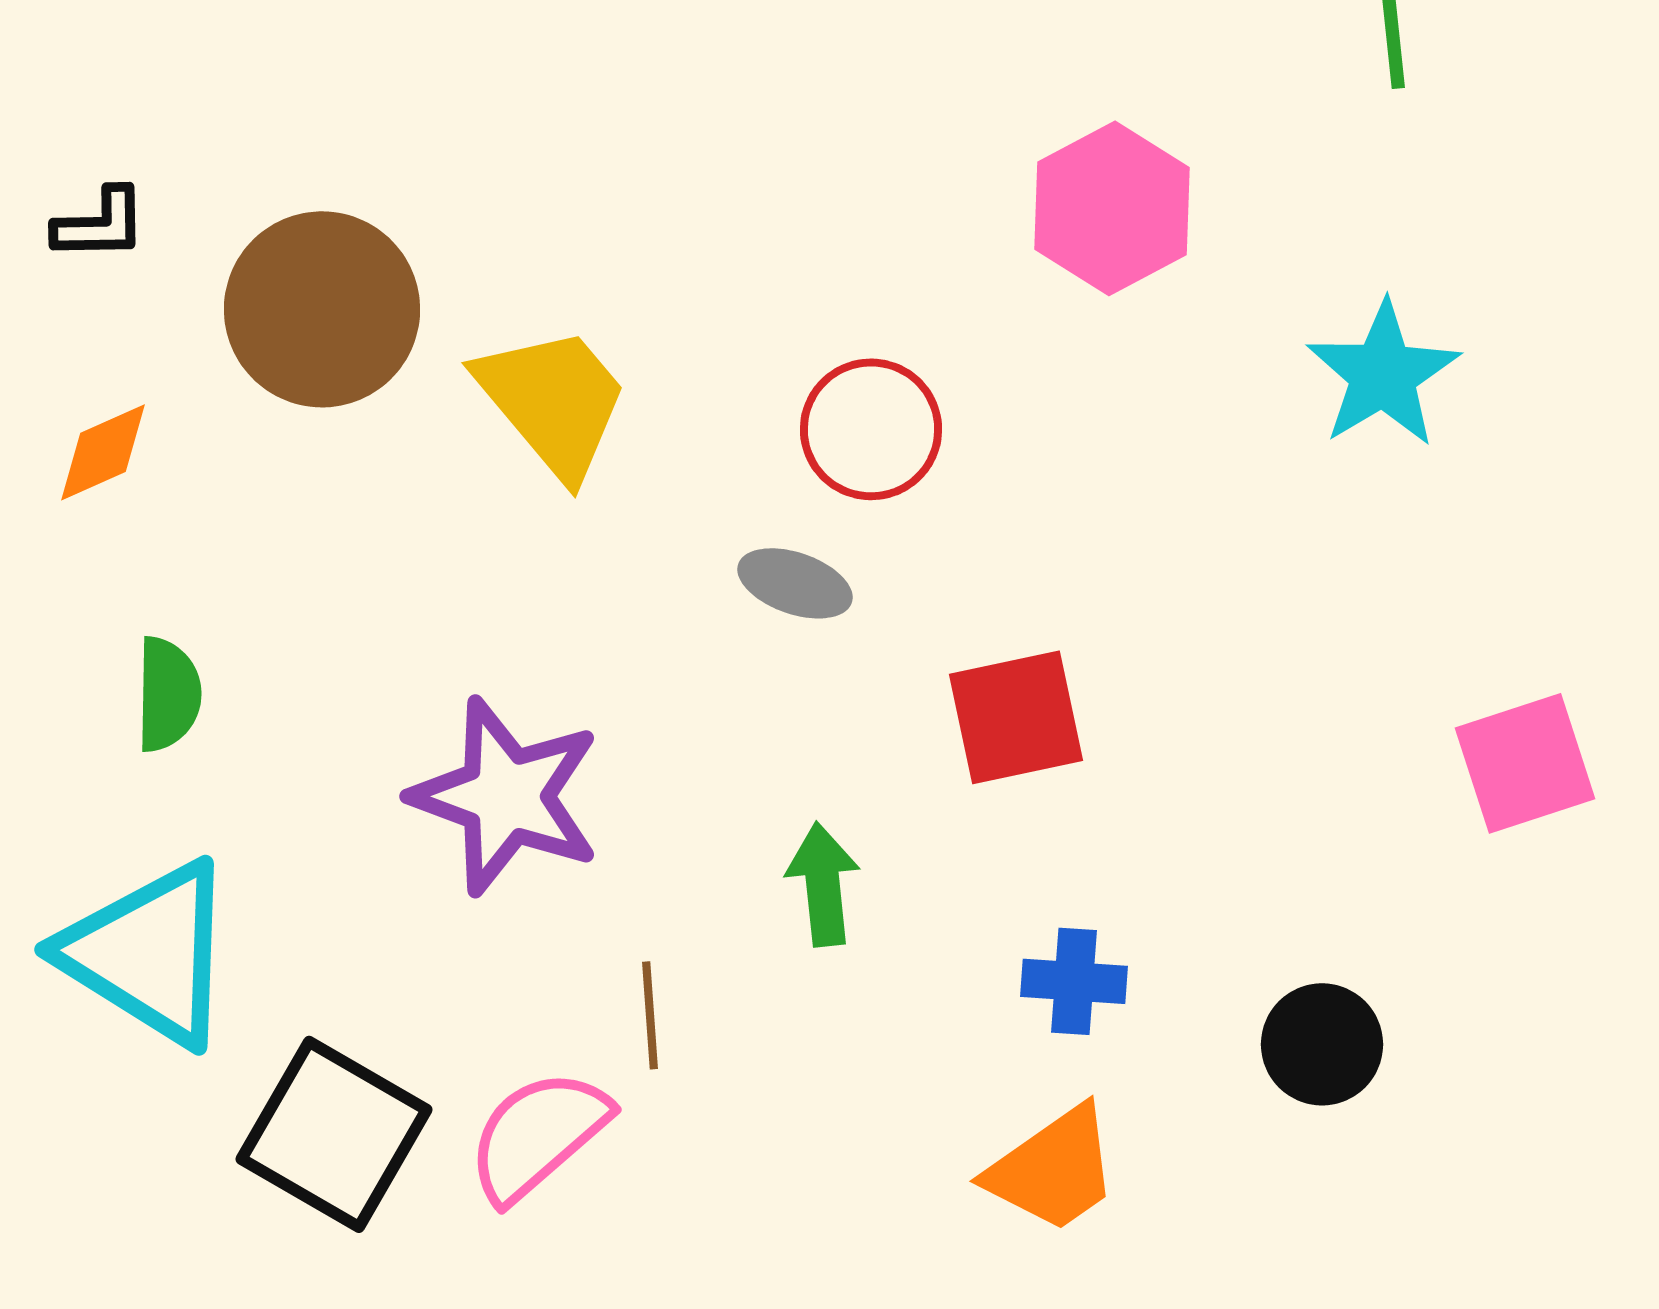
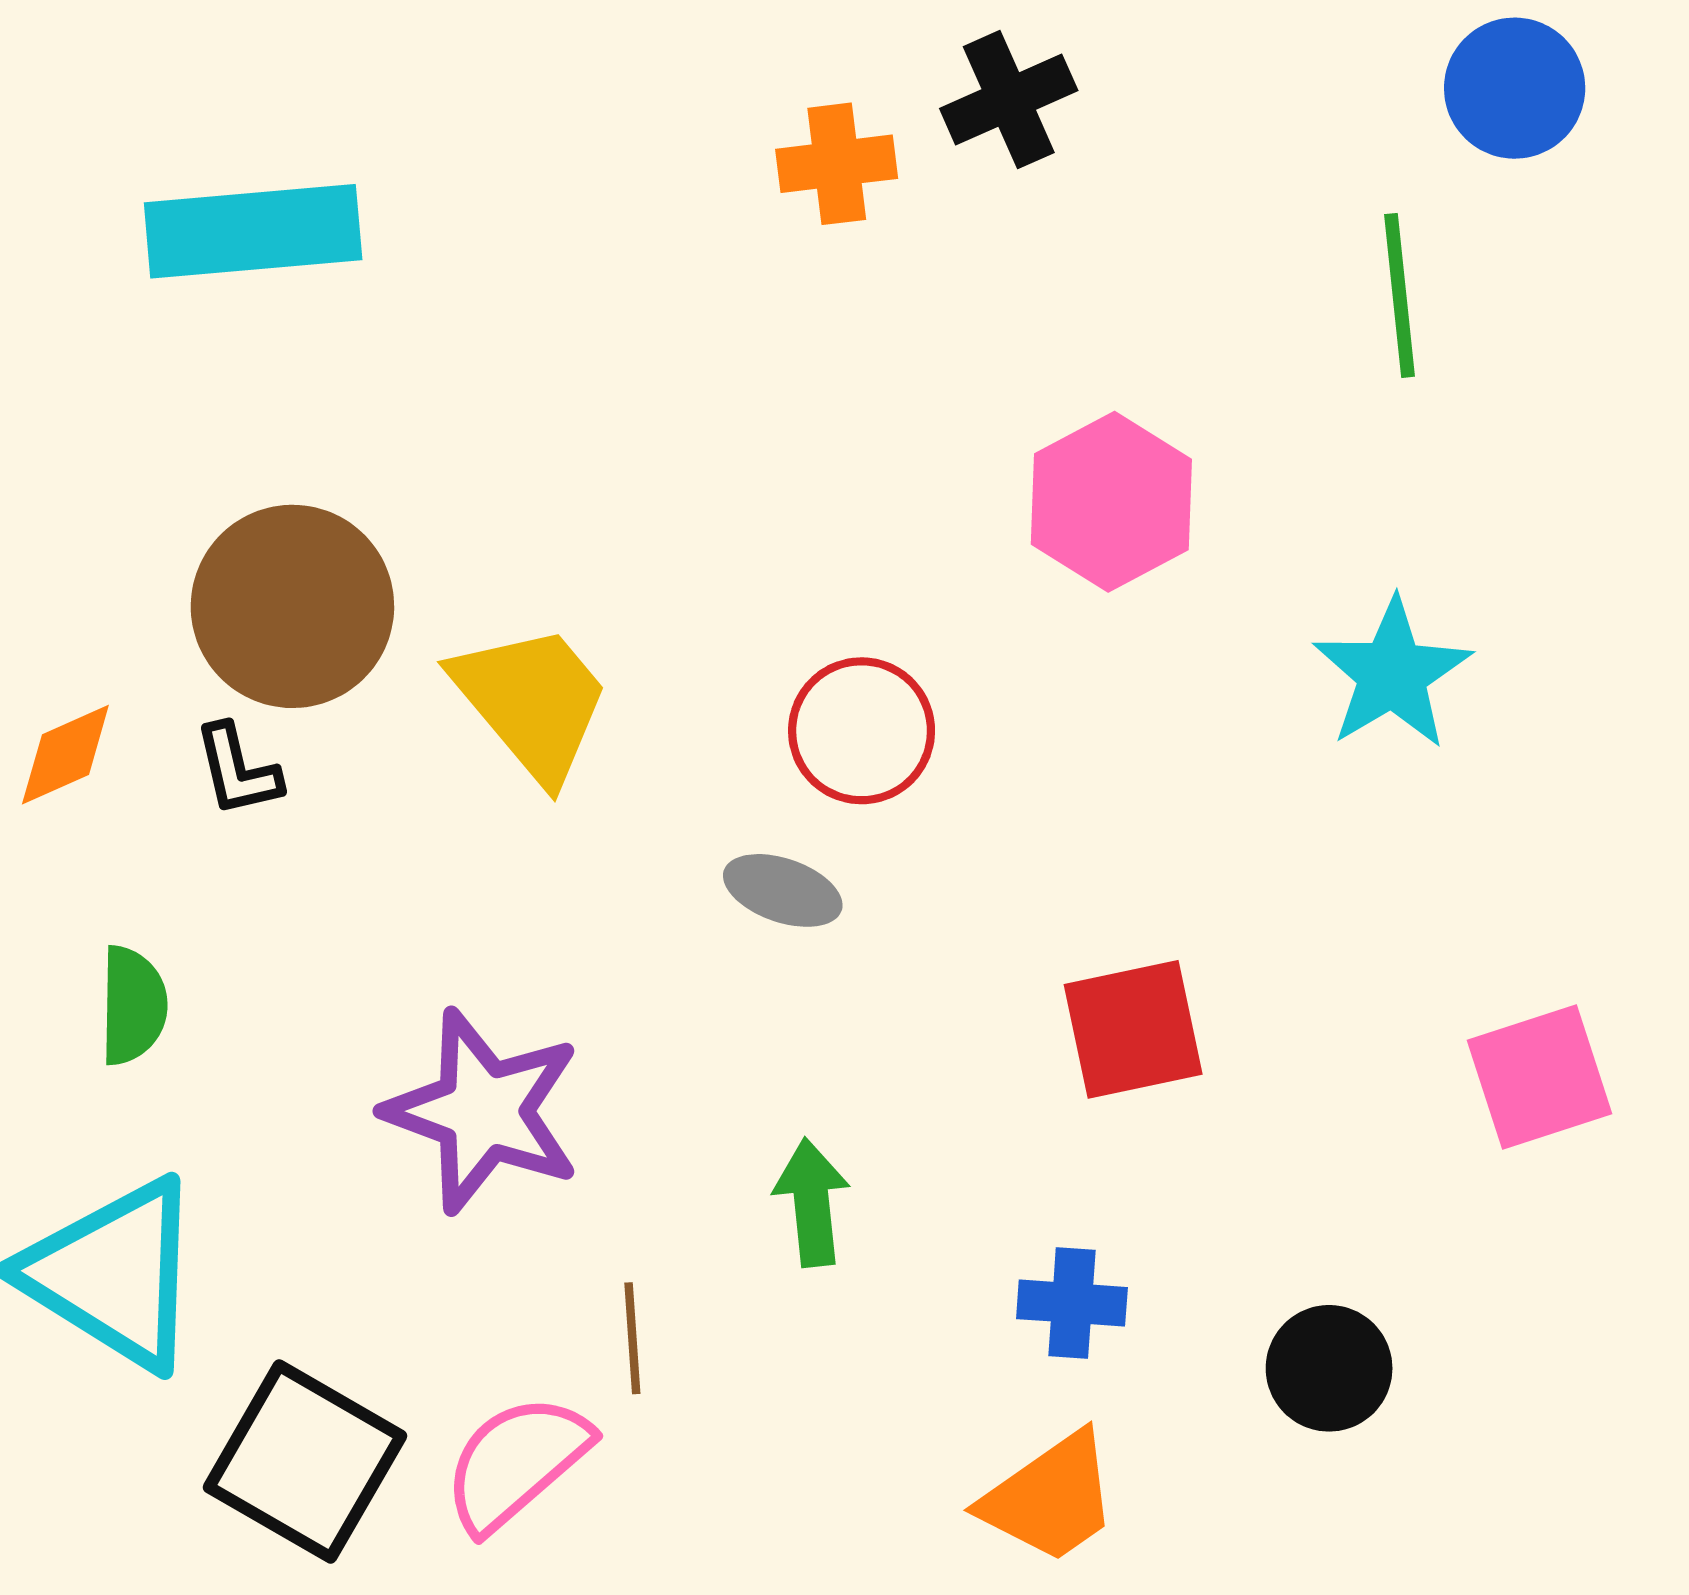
black L-shape: (100, 224) -> (238, 770), moved, turned 78
red square: (1016, 717) -> (1133, 1029), moved

